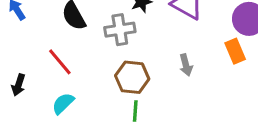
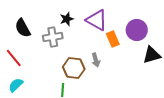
orange rectangle: (235, 51) -> (113, 39), moved
brown hexagon: (132, 77) -> (74, 68), moved

